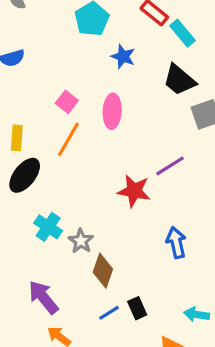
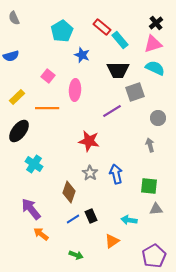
black trapezoid: (179, 80) -> (118, 70), turned -40
pink square: (67, 102) -> (48, 76), moved
yellow rectangle: (17, 138) -> (17, 97), moved, turned 42
orange line: (68, 139) -> (47, 108), turned 60
purple line: (170, 166) -> (112, 111), moved
gray star: (81, 241) -> (90, 173), moved

